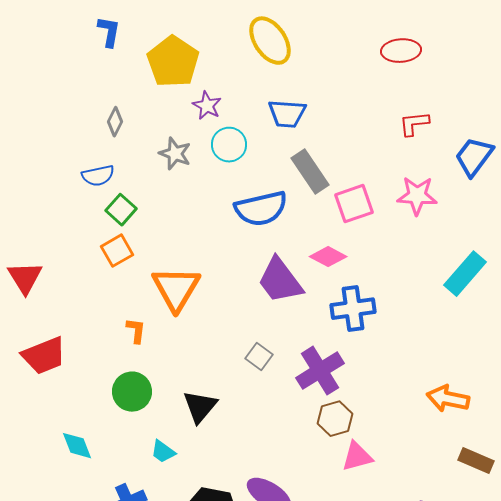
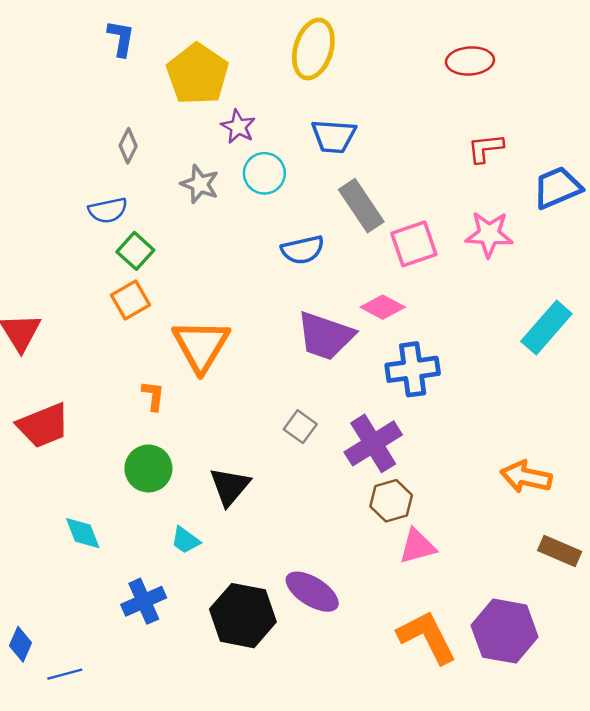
yellow ellipse: (270, 41) -> (313, 49), turned 51
blue trapezoid: (474, 157) -> (557, 188), turned 30
blue semicircle: (261, 209) -> (303, 250), size x0.7
purple trapezoid: (280, 281) -> (325, 336), turned -34

